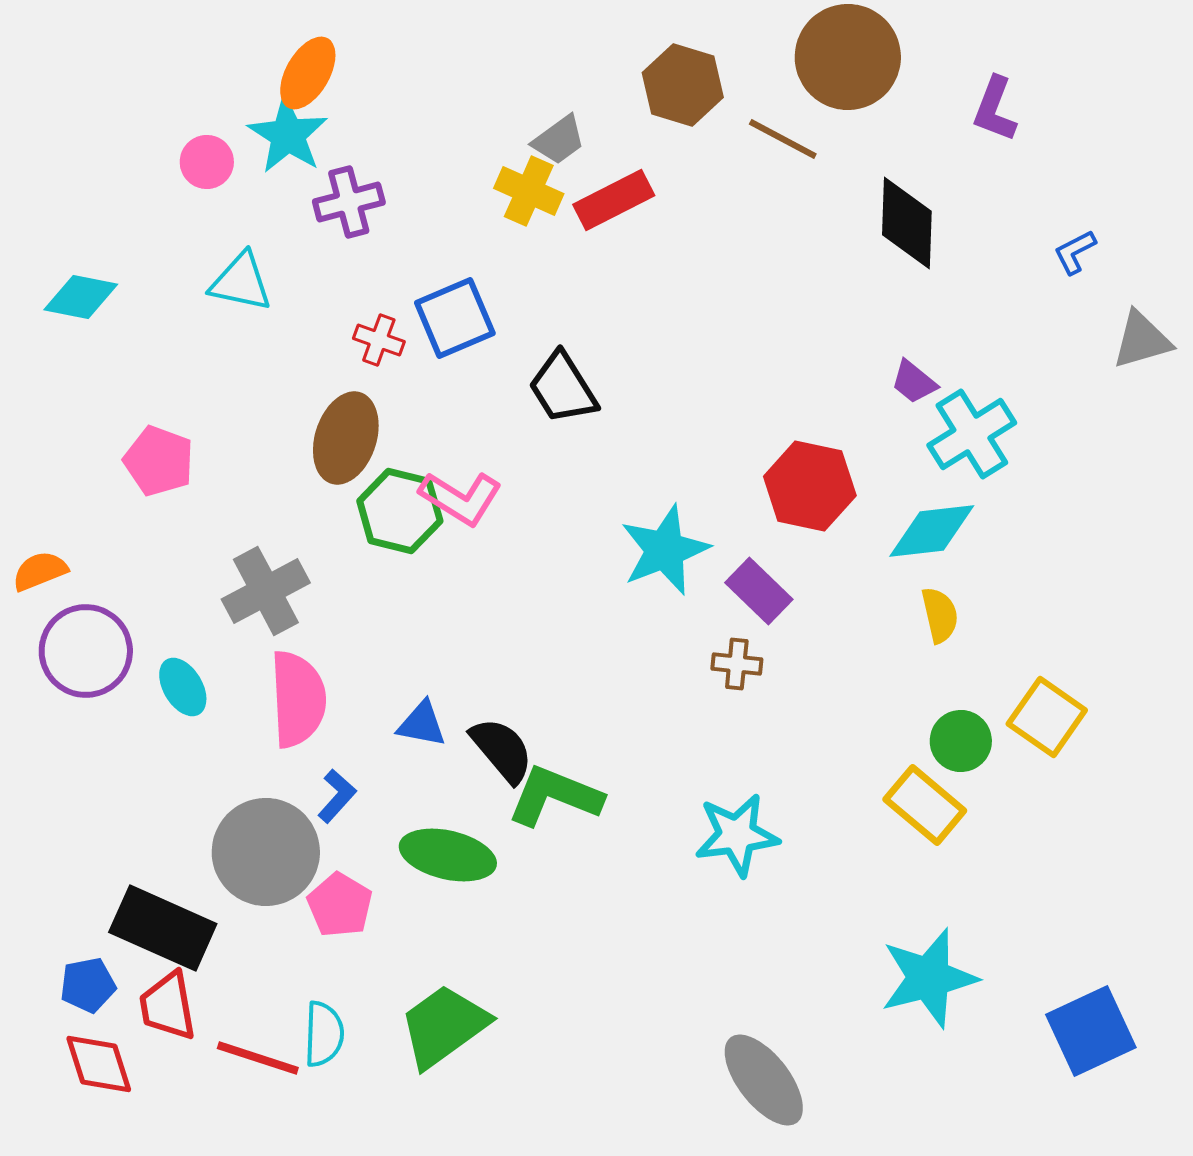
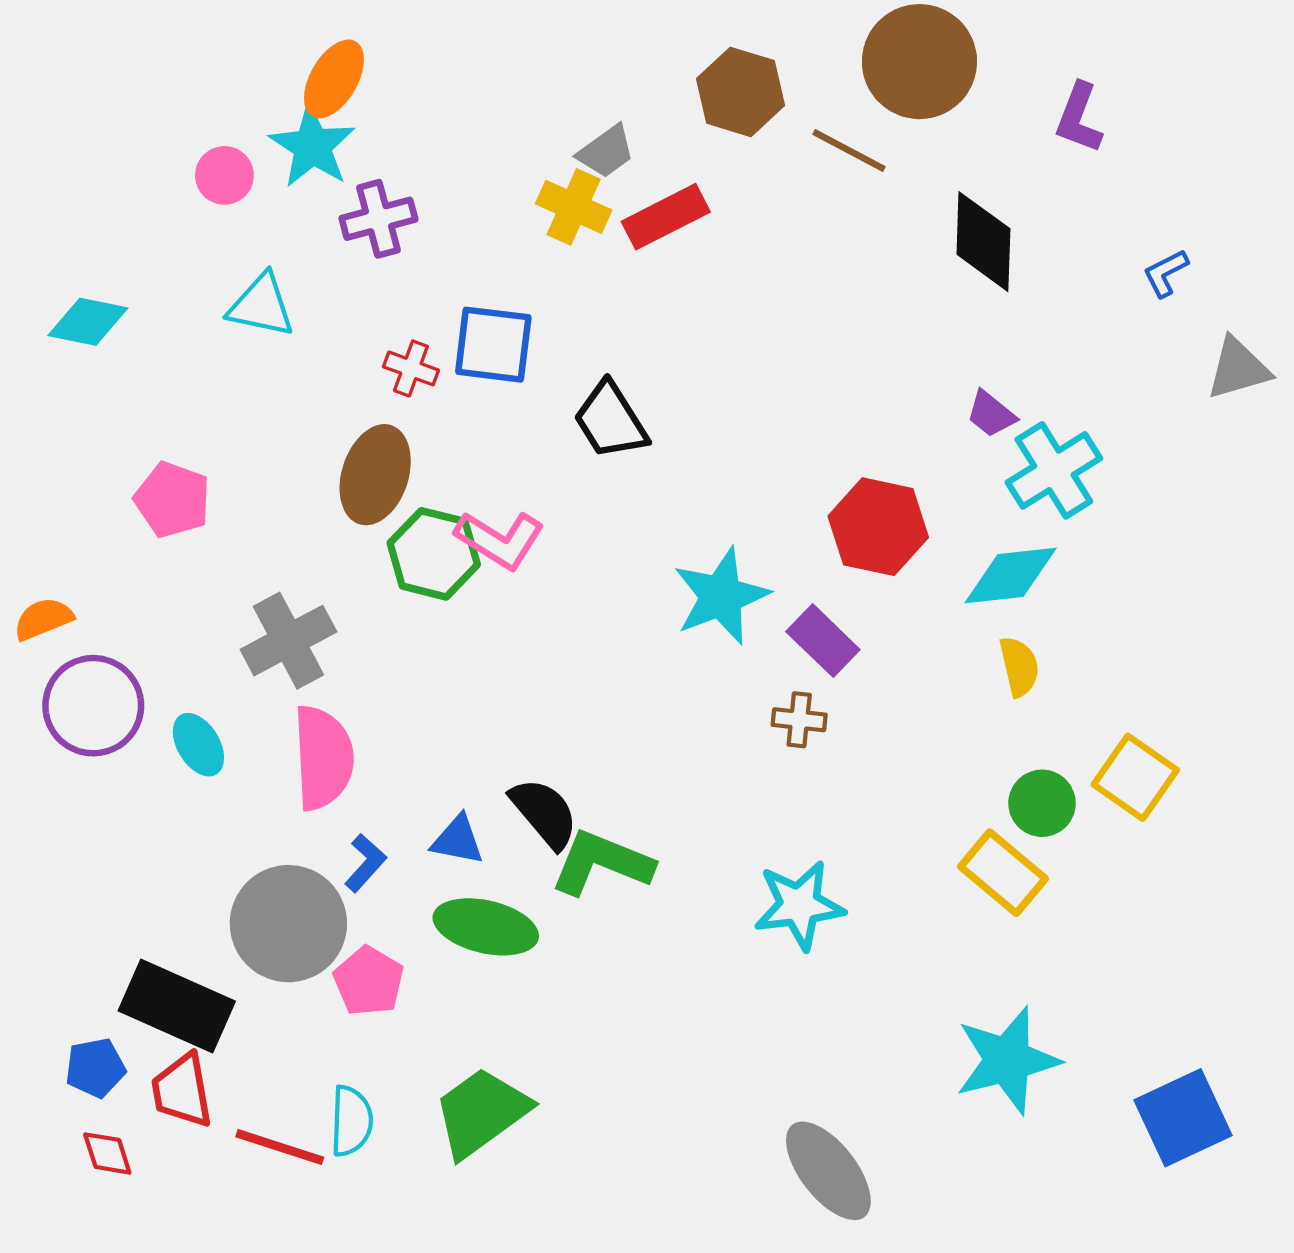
blue square: (455, 318) -> (493, 345), turned 30
blue triangle: (422, 724) -> (458, 840), moved
red diamond: (99, 1064) -> (107, 1153), size x0.7

